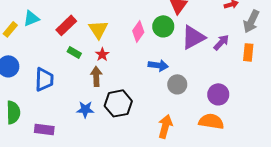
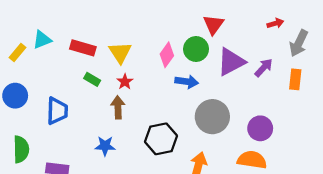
red rectangle: (66, 25) -> (83, 48), turned 60
blue arrow: (158, 65) -> (187, 82), moved
gray circle: (177, 84) -> (212, 117), size x1.5
black hexagon: (118, 103) -> (161, 139), moved

